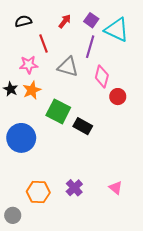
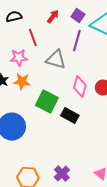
pink diamond: (102, 76) -> (80, 87), moved
orange star: (32, 90) -> (22, 82), turned 30

